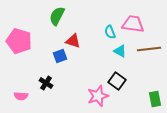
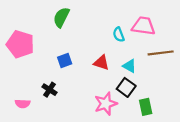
red triangle: (73, 41) -> (101, 63), moved
cyan triangle: (120, 51) -> (129, 66), moved
green rectangle: (155, 99) -> (146, 107), moved

